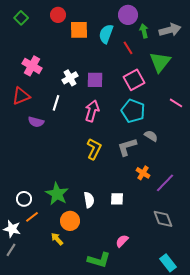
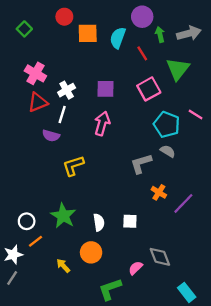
green square: (21, 18) -> (24, 29), moved
white cross: (70, 78) -> (67, 90), moved
red triangle: (21, 96) -> (38, 102), moved
cyan pentagon: (133, 111) -> (167, 125), moved
purple semicircle: (36, 122) -> (51, 136), moved
yellow L-shape: (94, 149) -> (73, 166), moved, turned -135
gray diamond: (163, 219) -> (160, 257), moved
orange circle: (70, 221) -> (91, 252), moved
white star: (12, 229) -> (13, 255), turned -30
green L-shape: (99, 260) -> (110, 289), turned 145

